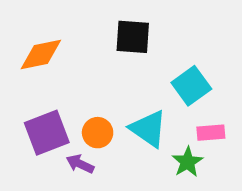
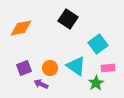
black square: (133, 37) -> (68, 19), turned 30
purple square: (47, 133) -> (24, 68), size x0.7

